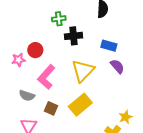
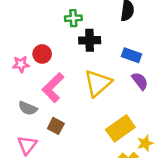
yellow rectangle: (80, 105) -> (120, 128), moved

